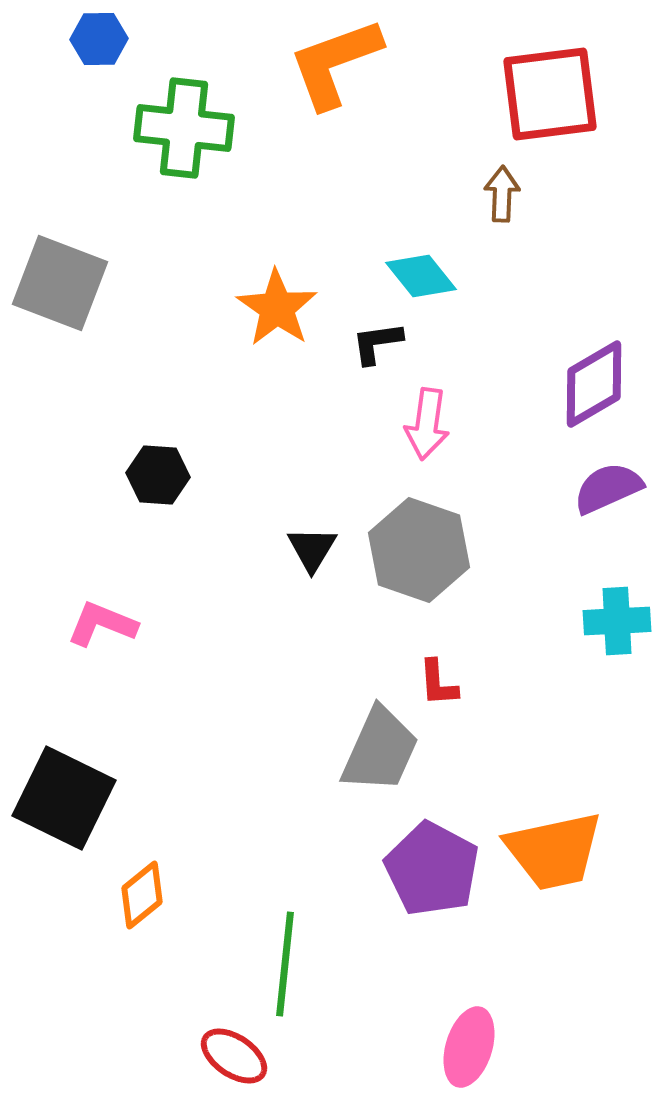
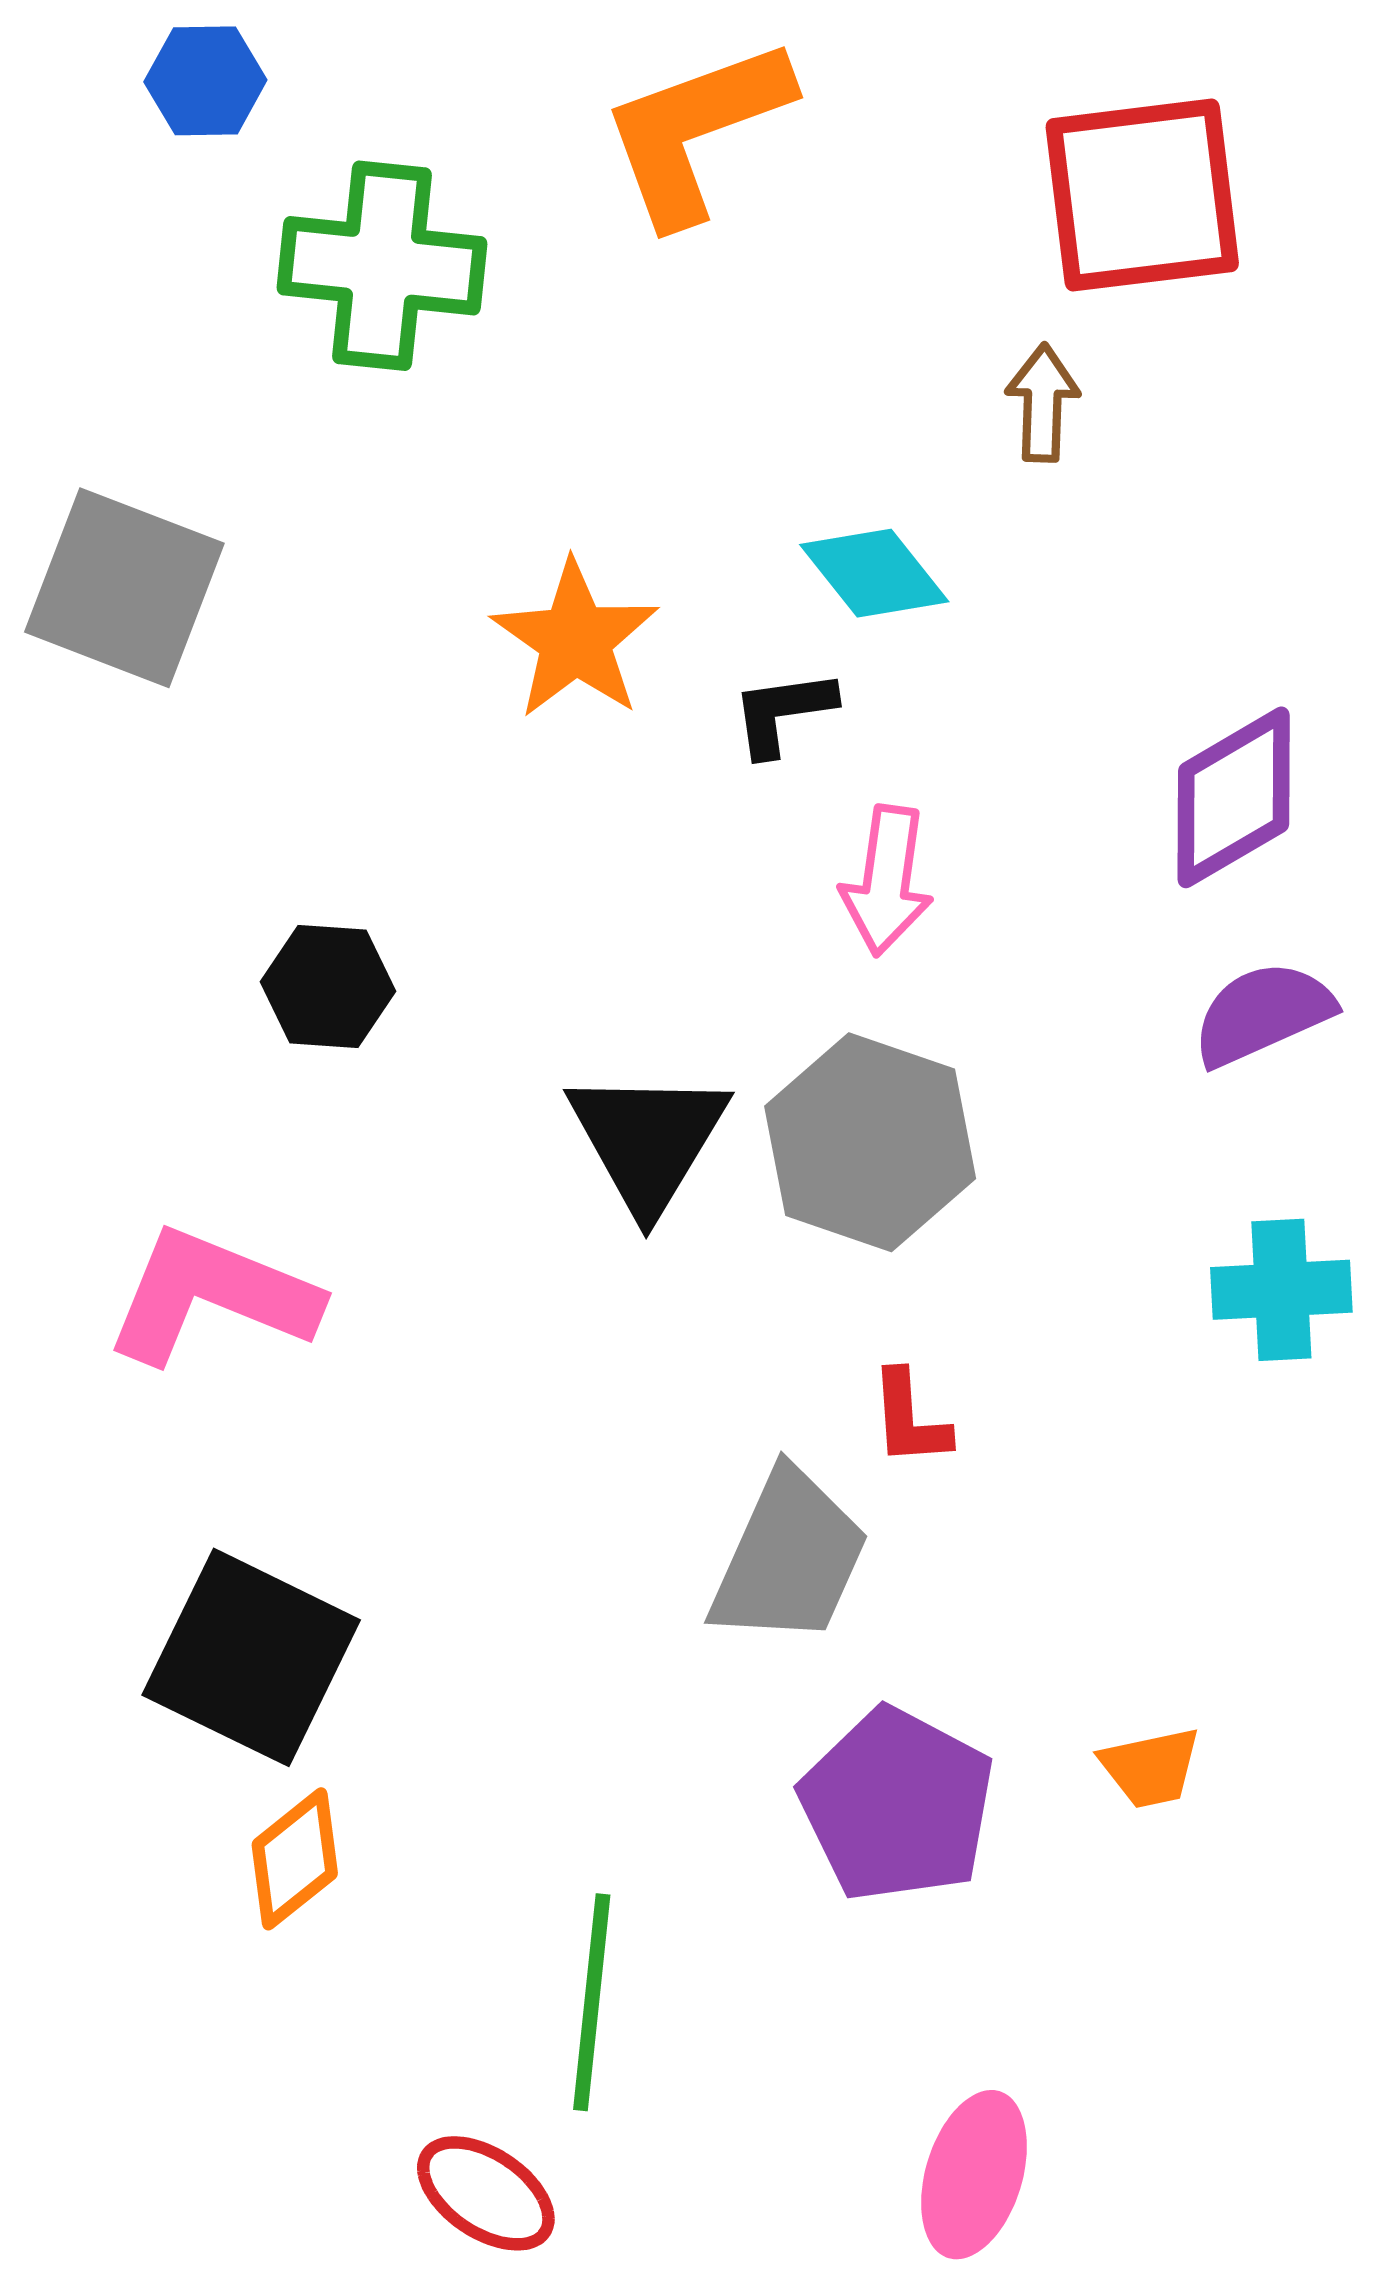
black triangle: (312, 549) -> (648, 1140), size x1.6
pink L-shape: (102, 624) -> (212, 1296), size x1.5
black square: (64, 798) -> (251, 1657), moved
orange trapezoid: (554, 851) -> (1151, 1768), size x0.5

